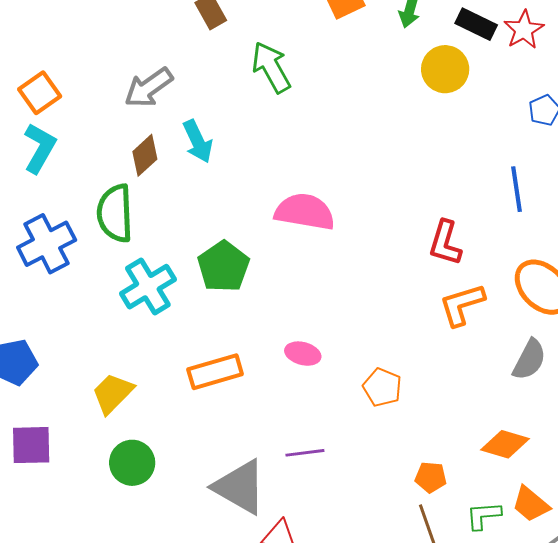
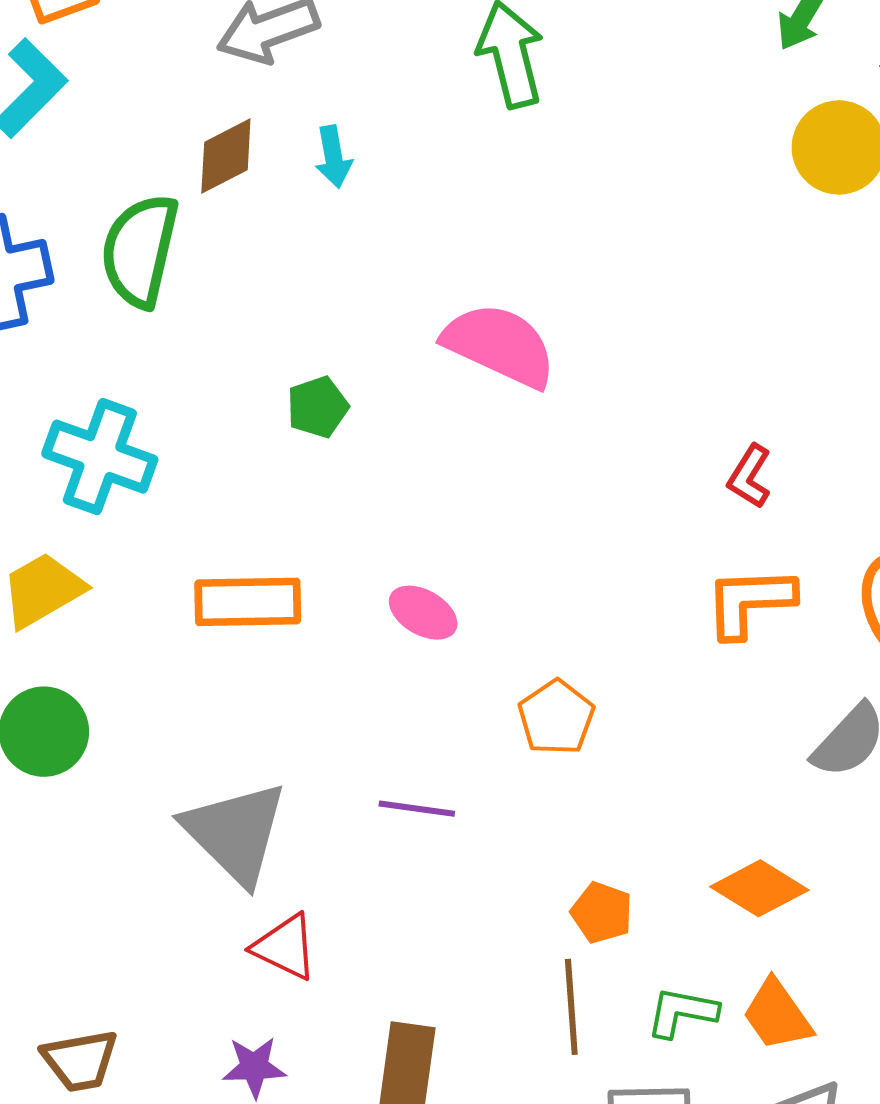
cyan arrow: (198, 141) -> (333, 157), size x0.7
red L-shape: (445, 243) -> (750, 476), size x0.7
green pentagon: (223, 267) -> (318, 407), size x0.6
cyan cross: (148, 287) -> (100, 457), moved, turned 36
purple line: (305, 453) -> (417, 809), moved

